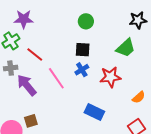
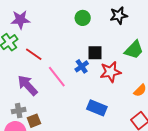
black star: (138, 20) -> (119, 15), moved
green trapezoid: (126, 48) -> (134, 50), moved
black square: (83, 50) -> (95, 53), moved
gray cross: (11, 68) -> (19, 111), moved

